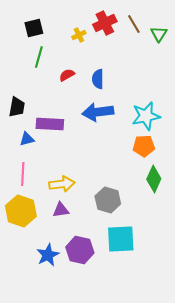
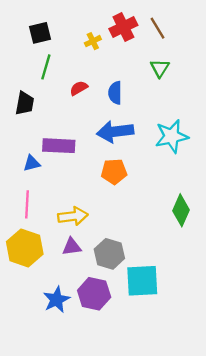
green triangle: (159, 34) -> (160, 68), moved
black trapezoid: (17, 107) -> (25, 103), moved
orange pentagon: (144, 146) -> (114, 172), moved
gray hexagon: (108, 200) -> (109, 254), moved

